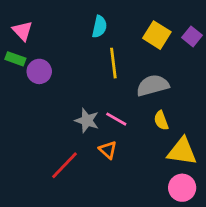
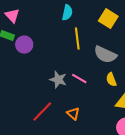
gray semicircle: (153, 85) -> (105, 55), turned -140
orange triangle: (108, 150) -> (73, 114), moved

